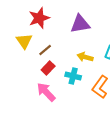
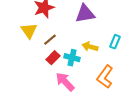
cyan cross: (73, 76) -> (72, 58), moved
pink arrow: (46, 92) -> (65, 82), moved

